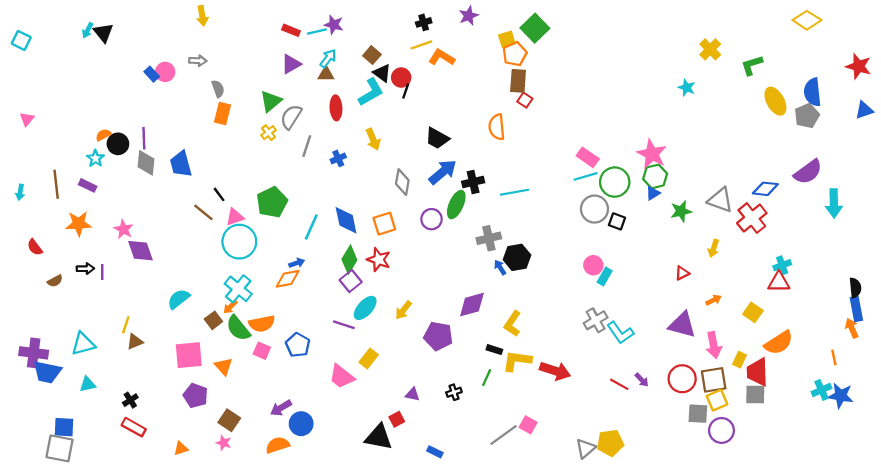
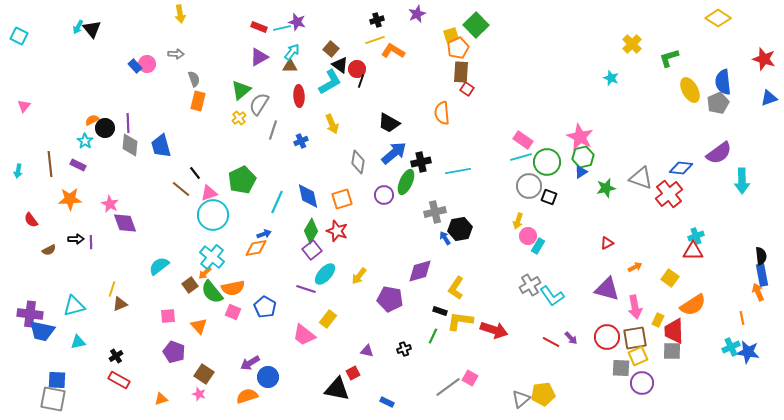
yellow arrow: (714, 248) -> (518, 221), moved
pink square: (189, 355) -> (168, 316), size x0.6

